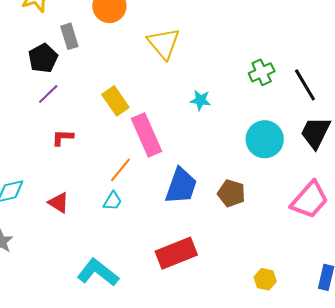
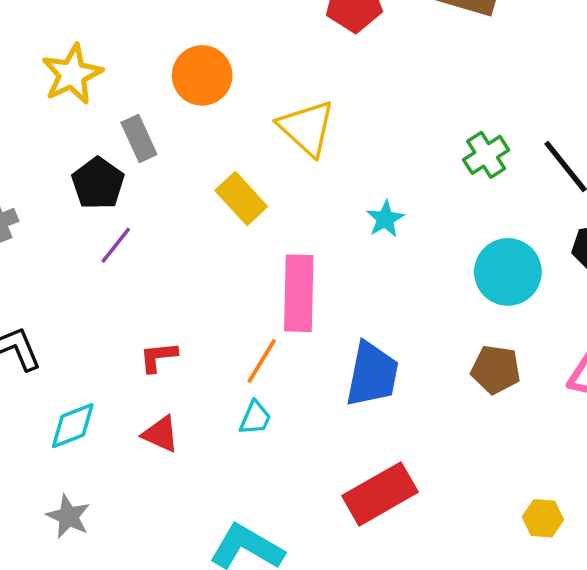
cyan star: (200, 100) -> (385, 219), turned -30
yellow rectangle: (115, 101) -> (241, 199), moved
pink rectangle: (146, 135) -> (299, 293), turned 33
red L-shape: (63, 138) -> (158, 357), moved
brown pentagon: (231, 193) -> (496, 370), moved

